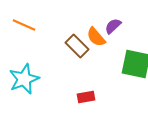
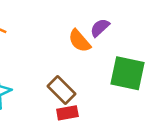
brown rectangle: (77, 46) -> (61, 90), moved

